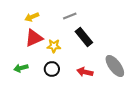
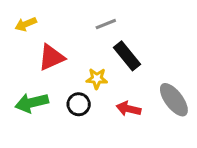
yellow arrow: (32, 17) -> (26, 24), moved
yellow star: (54, 46) -> (97, 79), moved
green arrow: (21, 68) -> (32, 103), size x1.5

